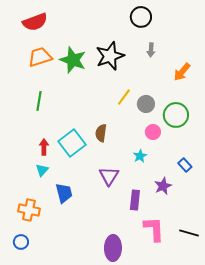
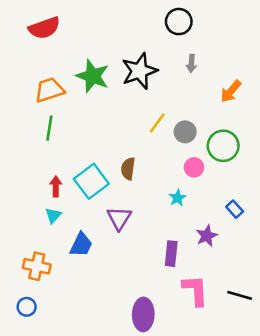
orange trapezoid: (40, 57) -> (49, 90), moved
purple triangle: (109, 176) -> (119, 218), moved
blue trapezoid: (64, 193) -> (81, 245), turned 40

